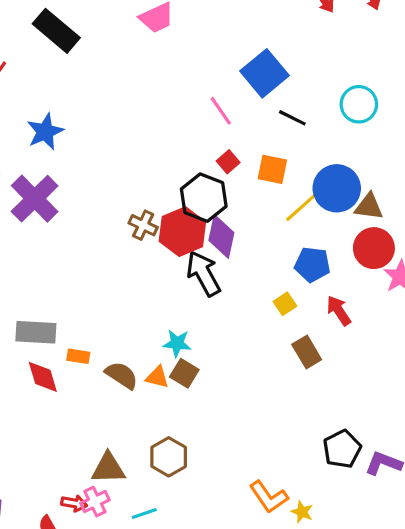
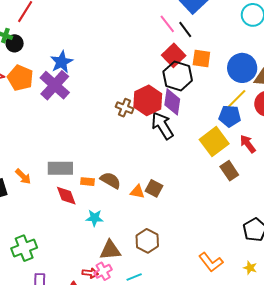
black line: (292, 118) -> (185, 29), moved, turned 30
blue star: (45, 132) -> (62, 62), moved
red square: (228, 162) -> (174, 55), size x1.6
black hexagon: (204, 198) -> (178, 76), moved
yellow line: (301, 207) -> (236, 99), moved
brown cross: (143, 225) -> (125, 108), moved
yellow square: (285, 304) -> (214, 142), size x2.0
cyan star: (177, 343) -> (95, 218), moved
brown semicircle: (122, 375) -> (111, 180), moved
yellow star: (302, 512) -> (250, 268), moved

